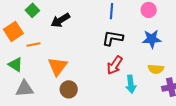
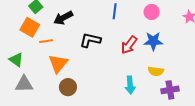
orange square: (13, 31) -> (30, 27), moved, turned -30
black L-shape: (113, 38) -> (90, 40), moved
orange line: (33, 44) -> (46, 41), moved
red arrow: (115, 65) -> (129, 45), moved

